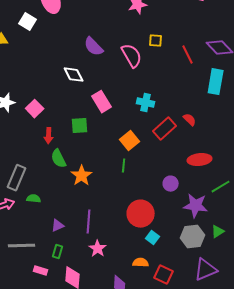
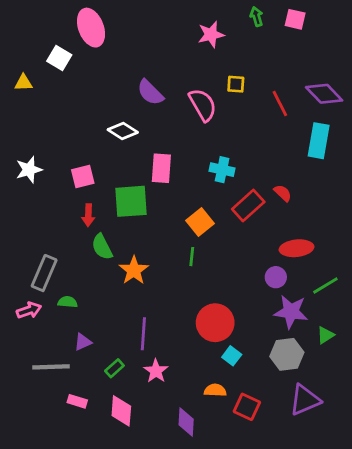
white diamond: (74, 75) -> (123, 131), turned -30
pink rectangle: (102, 102) -> (161, 168), turned 35
pink square: (35, 109) -> (83, 177), moved, turned 30
green square: (80, 126) -> (131, 201), size x1.5
purple circle: (171, 184) -> (276, 277), moved
purple triangle: (58, 226) -> (83, 342), moved
green triangle: (218, 232) -> (325, 335), moved
green rectangle: (58, 252) -> (114, 368), moved, turned 32

